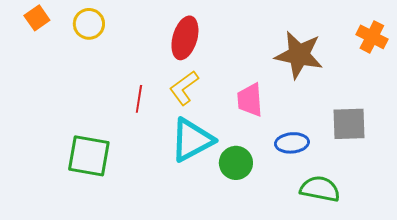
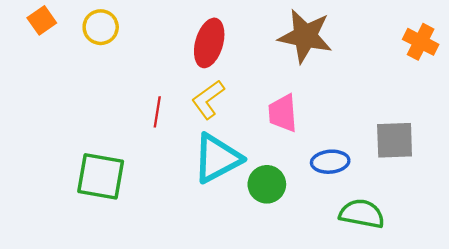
brown star: (299, 55) -> (305, 36), moved

